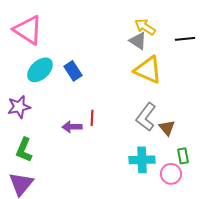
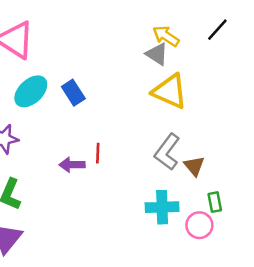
black line: (185, 39) -> (217, 30), moved, turned -42

